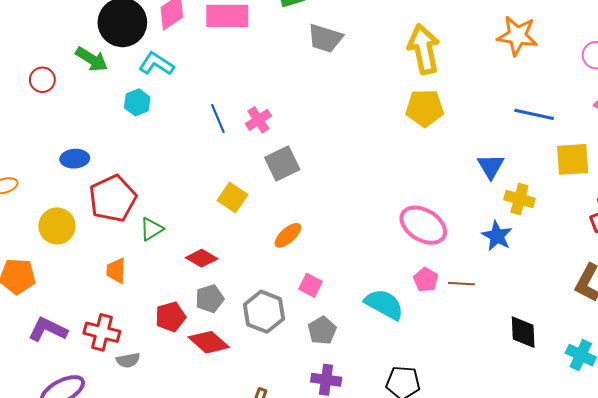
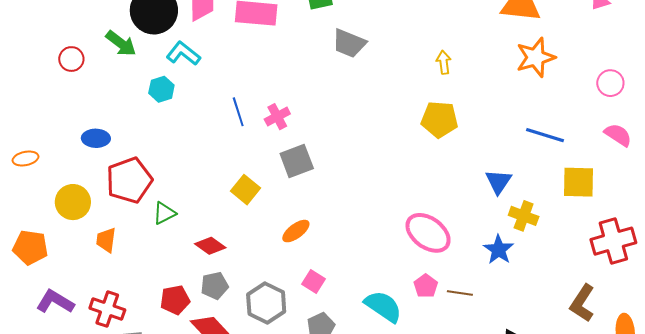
orange star: (517, 36) -> (536, 57), turned -30
yellow arrow: (424, 49) -> (444, 62), size x0.5
orange trapezoid: (116, 271) -> (106, 240), moved

